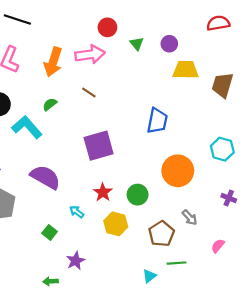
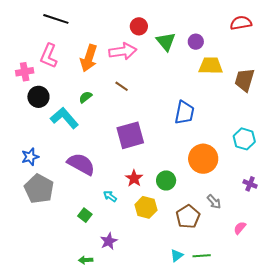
green triangle: (137, 44) -> (166, 41), size x1.5
green line: (177, 263) -> (202, 256), moved

